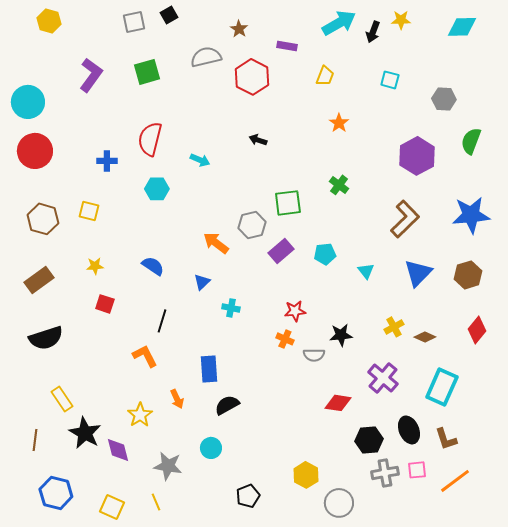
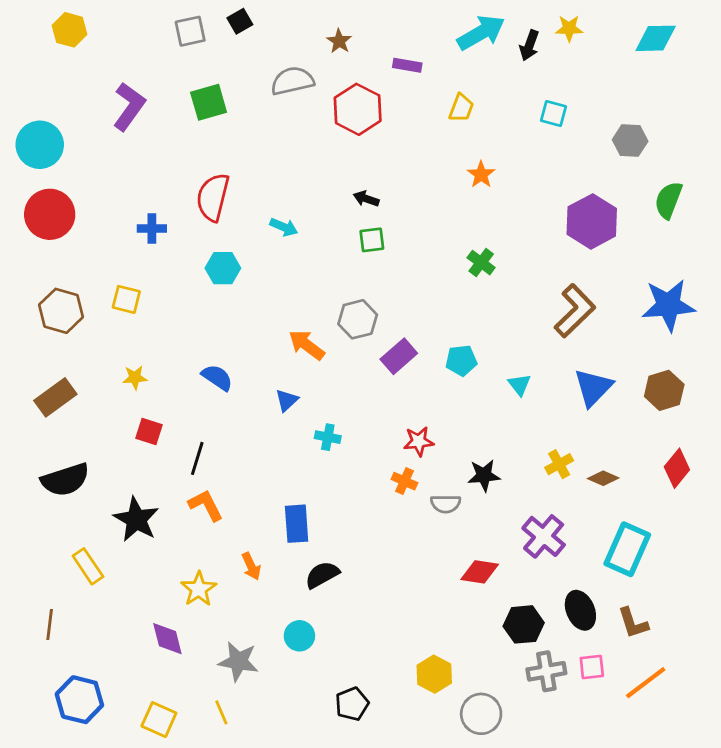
green square: (288, 203) -> (372, 240), moved, size x0.7
black line: (162, 321) -> (197, 458), moved
black star: (85, 433) -> (136, 519), moved

